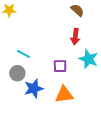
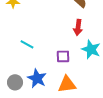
gray circle: (17, 73) -> (15, 82), moved
blue star: (34, 88) -> (37, 78), turned -30

